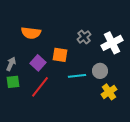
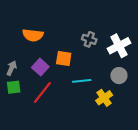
gray cross: (84, 37) -> (89, 39), turned -32
gray circle: (100, 71) -> (119, 76), moved
yellow cross: (109, 92) -> (104, 98), moved

